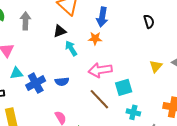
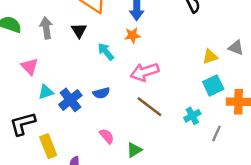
black triangle: (60, 31) -> (79, 31), moved, turned -32
yellow triangle: (156, 66) -> (210, 57), turned 40
cyan square: (124, 87) -> (213, 85), moved
cyan cross: (133, 112) -> (192, 116), turned -32

